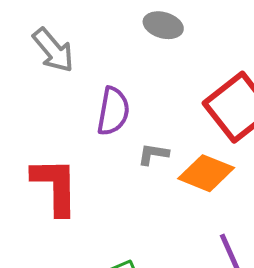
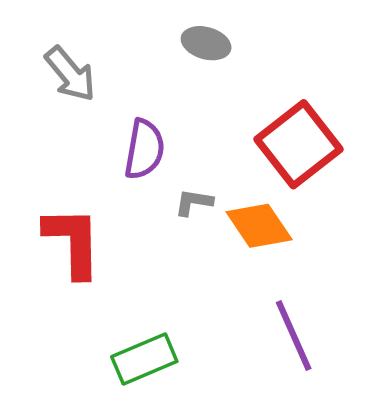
orange diamond: (206, 173) -> (259, 226), turned 34

